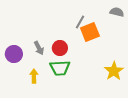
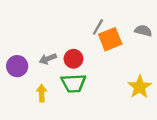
gray semicircle: (117, 12) -> (143, 31), moved
gray arrow: (39, 48) -> (48, 59), turned 96

